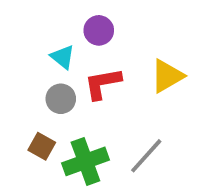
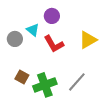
red L-shape: (103, 84) -> (54, 44), turned -110
gray circle: (61, 99) -> (15, 39), moved

